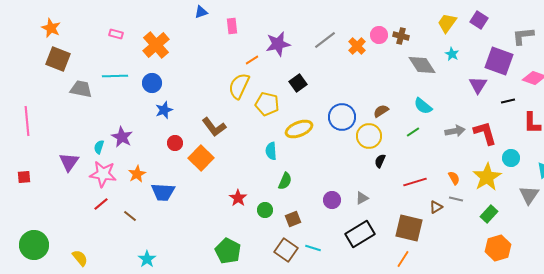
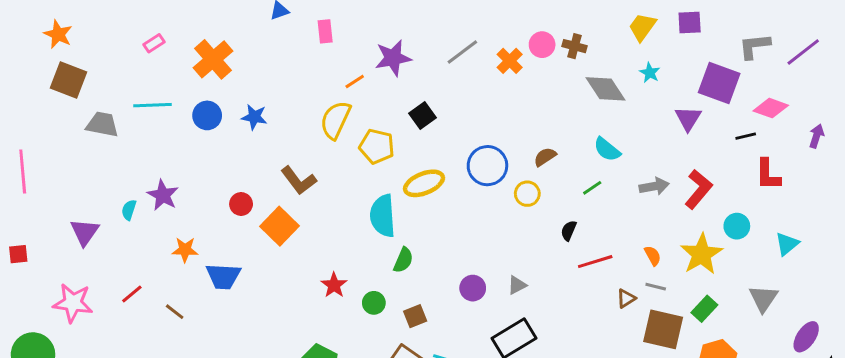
purple square: (479, 20) -> (690, 23), turned -36
pink rectangle: (116, 34) -> (154, 43), turned -48
black line: (508, 101) -> (746, 136), moved
blue star: (164, 110) -> (254, 117), moved, turned 30
red L-shape: (485, 133) -> (698, 189), turned 56
yellow circle: (369, 136) -> (527, 194), size x0.7
cyan semicircle: (271, 151) -> (383, 216), size x1.6
black semicircle: (380, 161) -> (569, 231), moved
pink star: (103, 174) -> (73, 303), moved
orange star: (137, 174) -> (185, 250), turned 30
gray triangle: (529, 195) -> (763, 298), moved
brown square: (409, 228) -> (663, 329), moved

